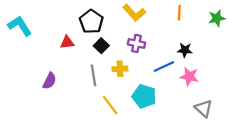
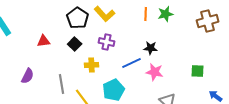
green star: (217, 18) -> (166, 14), moved
black pentagon: (91, 21) -> (78, 18), moved
gray line: (94, 75) -> (62, 84), moved
cyan pentagon: (144, 96) -> (114, 90), turned 30

